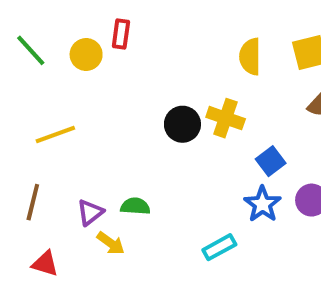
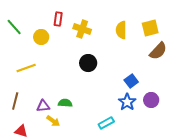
yellow circle: (86, 55) -> (41, 37), moved
yellow cross: (226, 118) -> (82, 29), moved
purple triangle: (90, 212) -> (43, 106), turned 32

